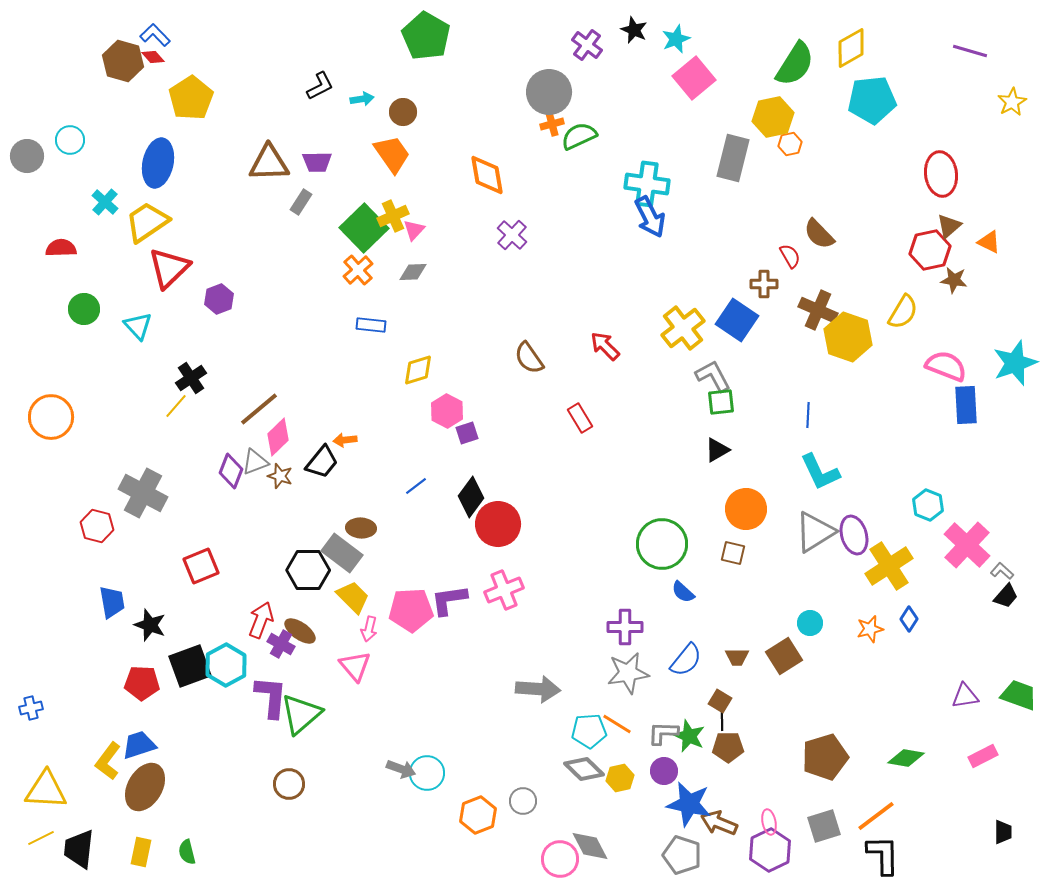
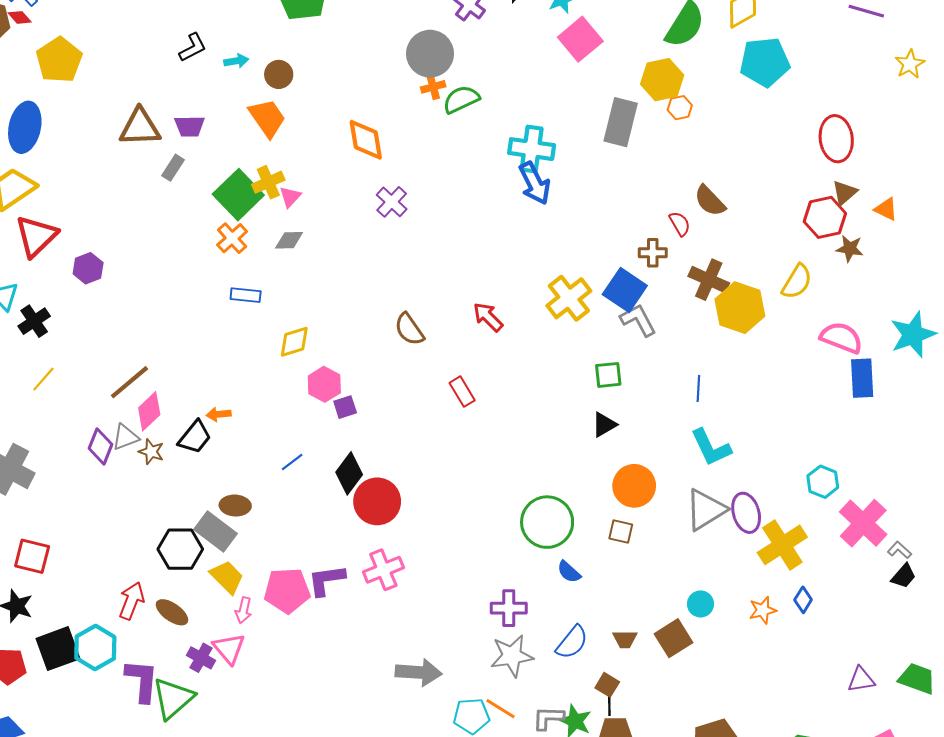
gray L-shape: (713, 376) -> (638, 320), moved
black cross: (191, 378) -> (34, 321), moved
red square: (201, 566) -> (32, 556), moved, turned 36
purple cross: (281, 644) -> (201, 658), moved

